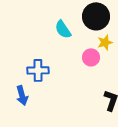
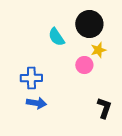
blue arrow: (22, 95) -> (36, 103), moved, turned -66

